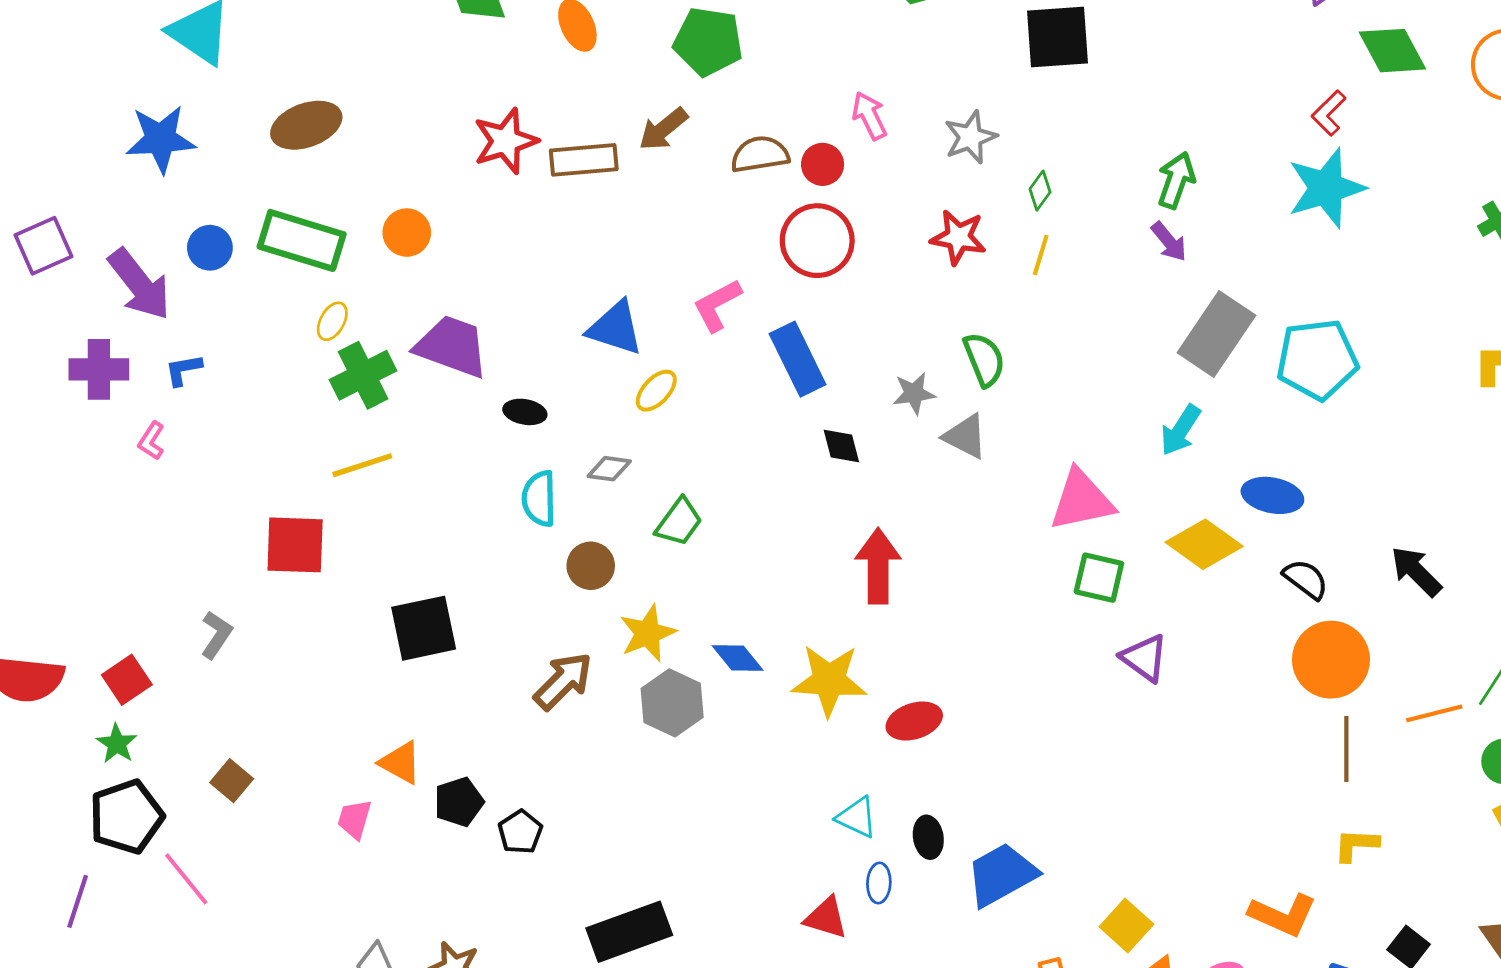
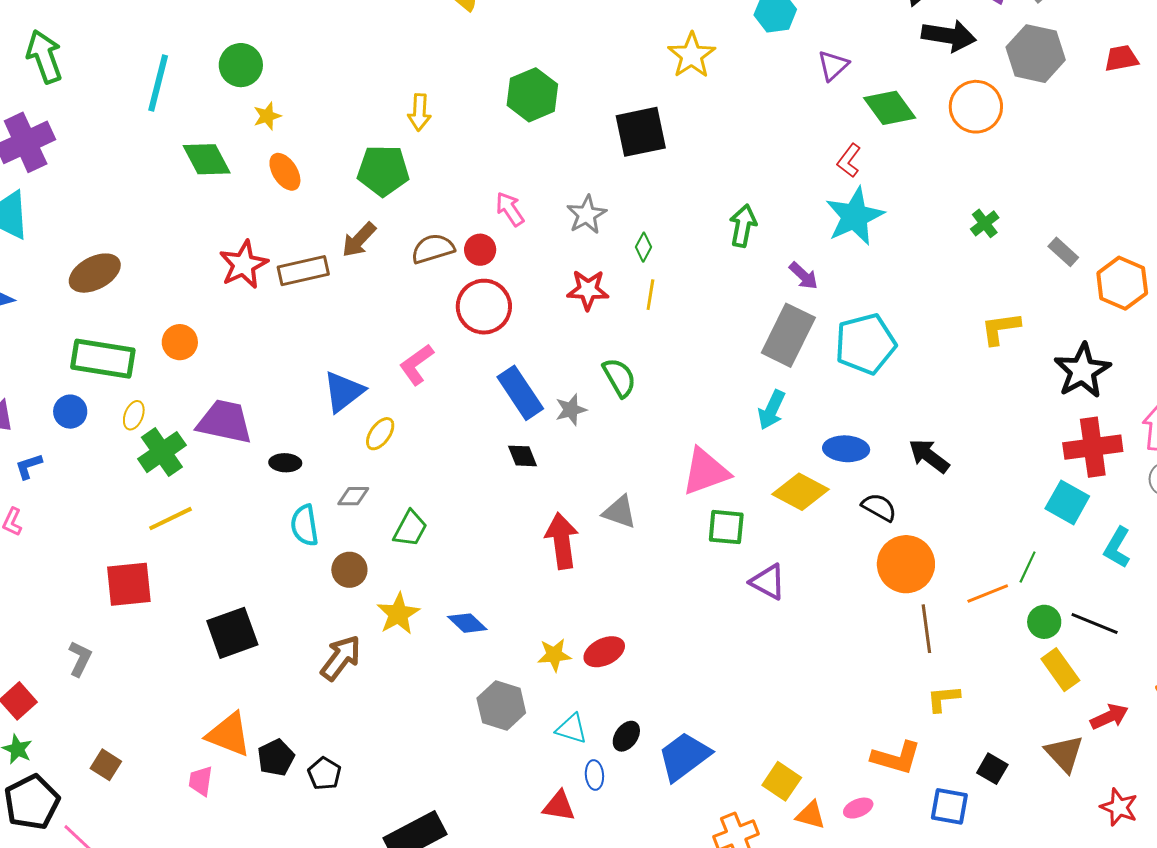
purple arrow: (1169, 242) -> (803, 276), moved
blue circle: (210, 248) -> (70, 412), moved
blue triangle: (615, 328) -> (344, 392), turned -48
blue rectangle: (798, 359) -> (520, 393), moved
gray triangle: (965, 436) -> (620, 512), moved
black arrow: (1416, 571) -> (929, 456), moved
yellow star: (829, 680) -> (554, 655), moved, size x0.6
gray hexagon: (672, 703) -> (501, 706), moved
orange triangle: (400, 763) -> (229, 734), size x1.4
black ellipse: (928, 837) -> (626, 736), turned 52

